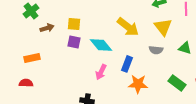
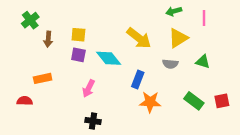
yellow triangle: (163, 27) -> (178, 38), turned 36
brown arrow: (47, 28) -> (48, 39), turned 112
orange rectangle: (32, 58) -> (43, 78), moved
pink arrow: (101, 72) -> (89, 89), moved

